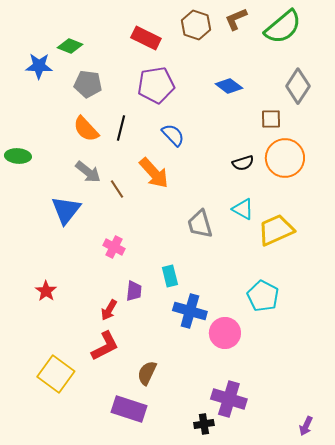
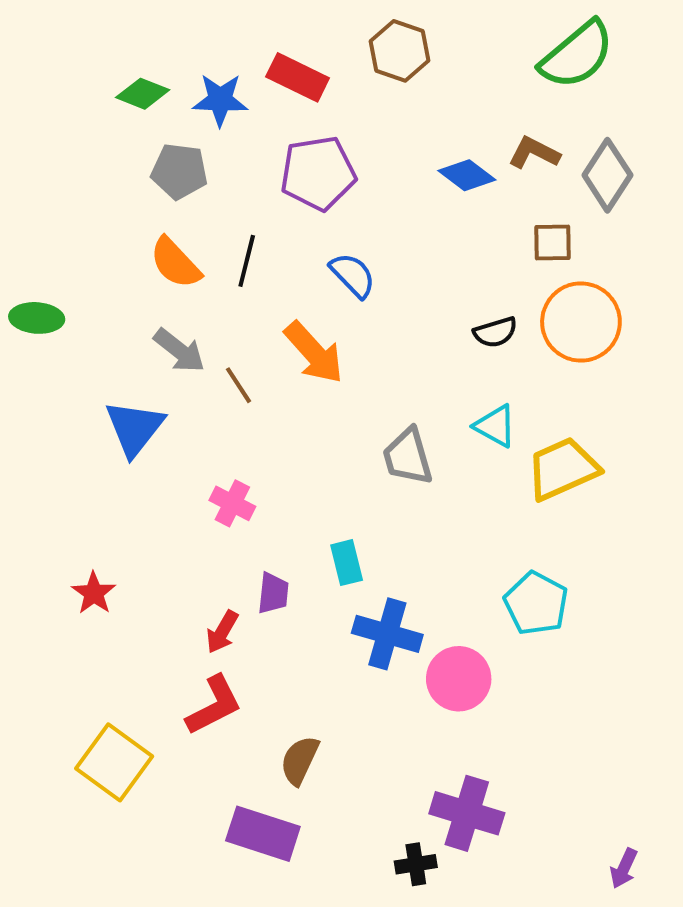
brown L-shape: (236, 19) -> (534, 153), moved, turned 50
blue star: (39, 66) -> (220, 100), moved

